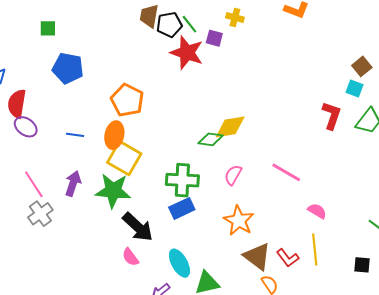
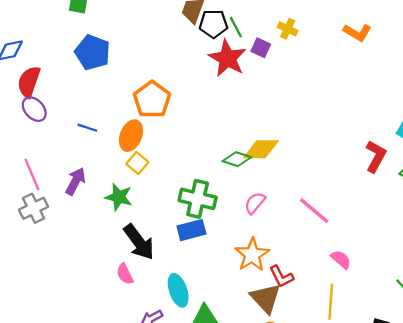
yellow square: (124, 158) -> (137, 163), size x0.6
green star: (113, 191) -> (119, 197), size x0.7
red L-shape: (288, 258) -> (281, 277), moved

